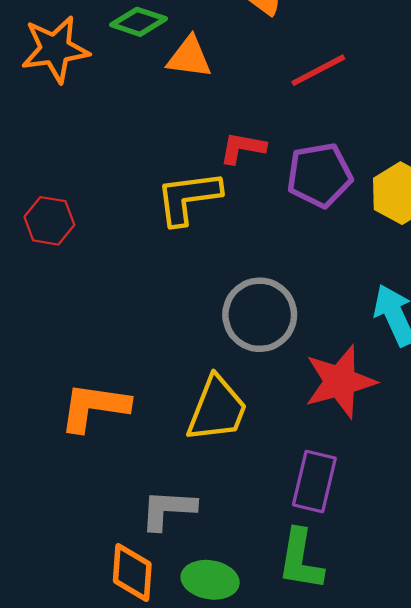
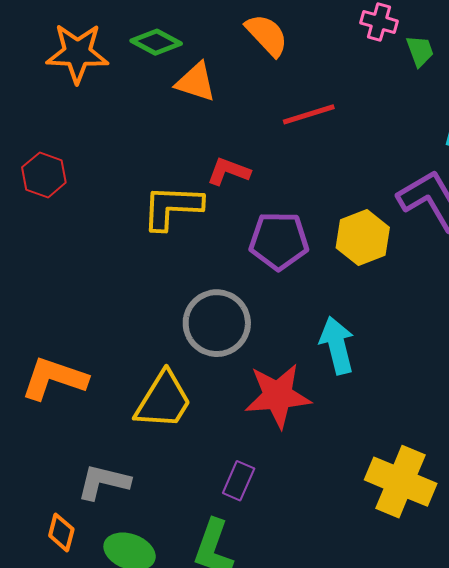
purple pentagon: (319, 175) -> (279, 241), moved
red hexagon: (49, 221) -> (44, 175), moved
purple rectangle: (314, 481) -> (239, 481), size x0.7
orange diamond: (132, 573) -> (61, 532), size x0.7

